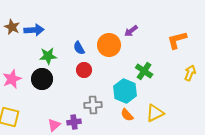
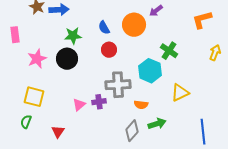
gray cross: (93, 105) -> (118, 85), size x1.4
orange semicircle: (127, 115) -> (141, 105), moved, turned -40

